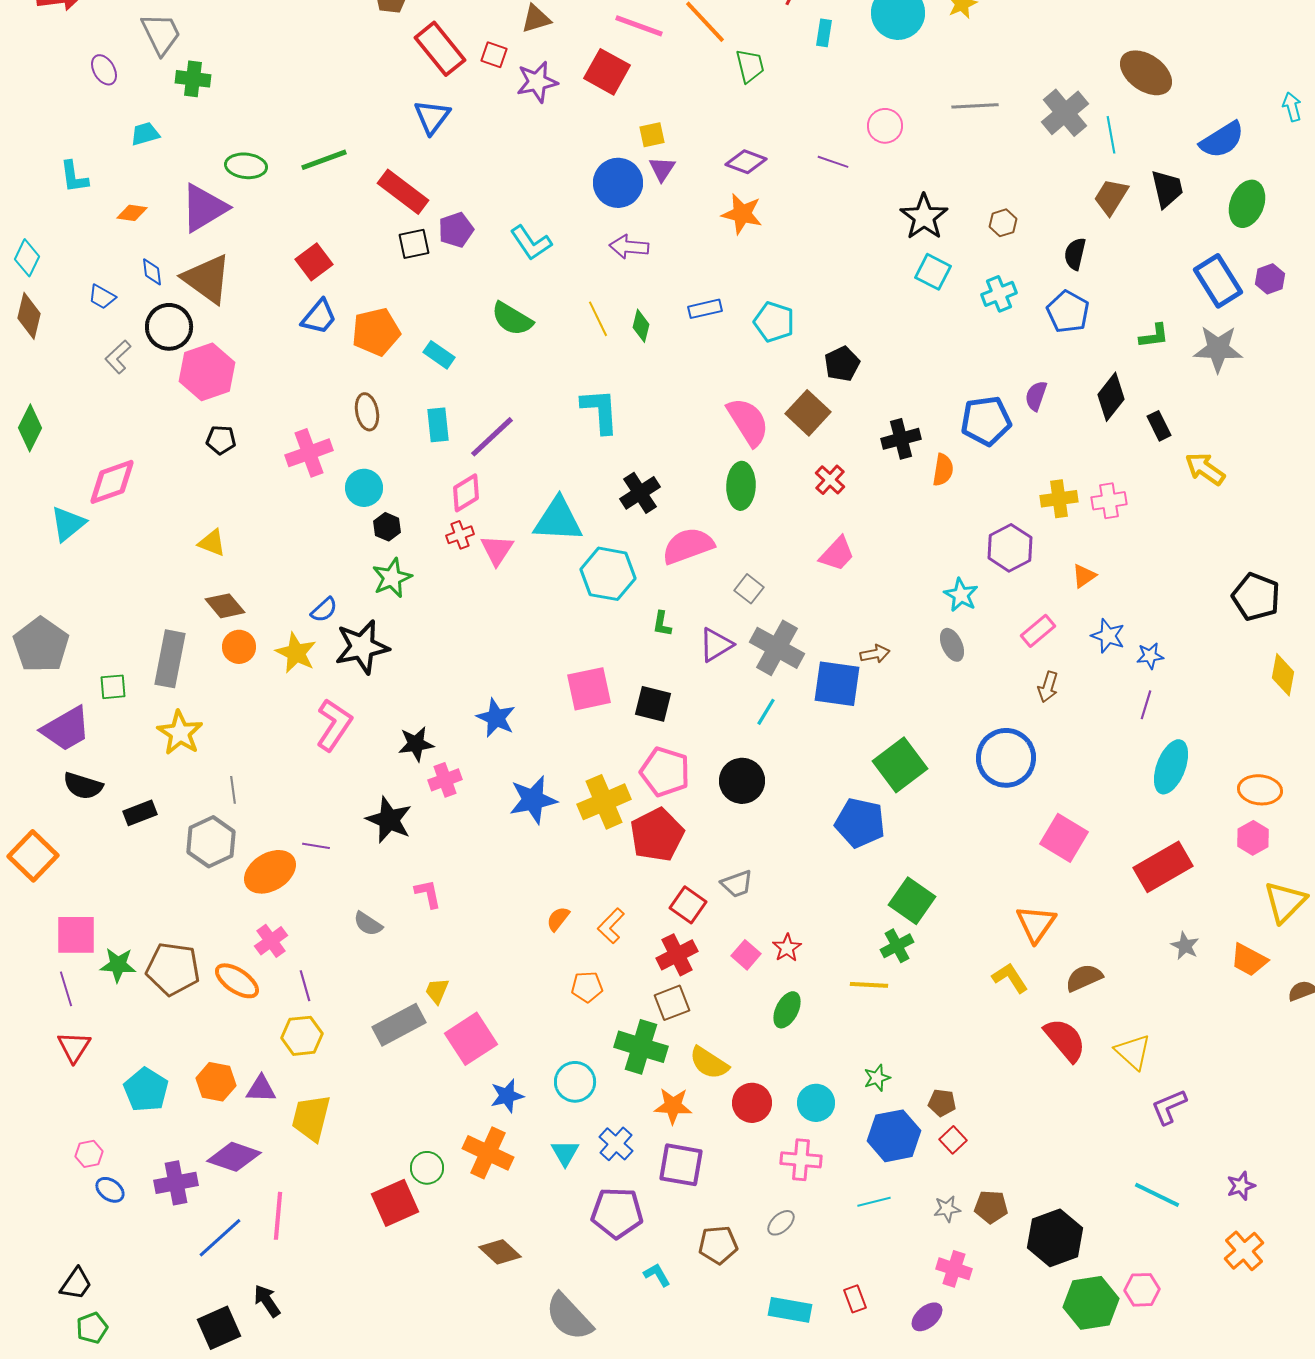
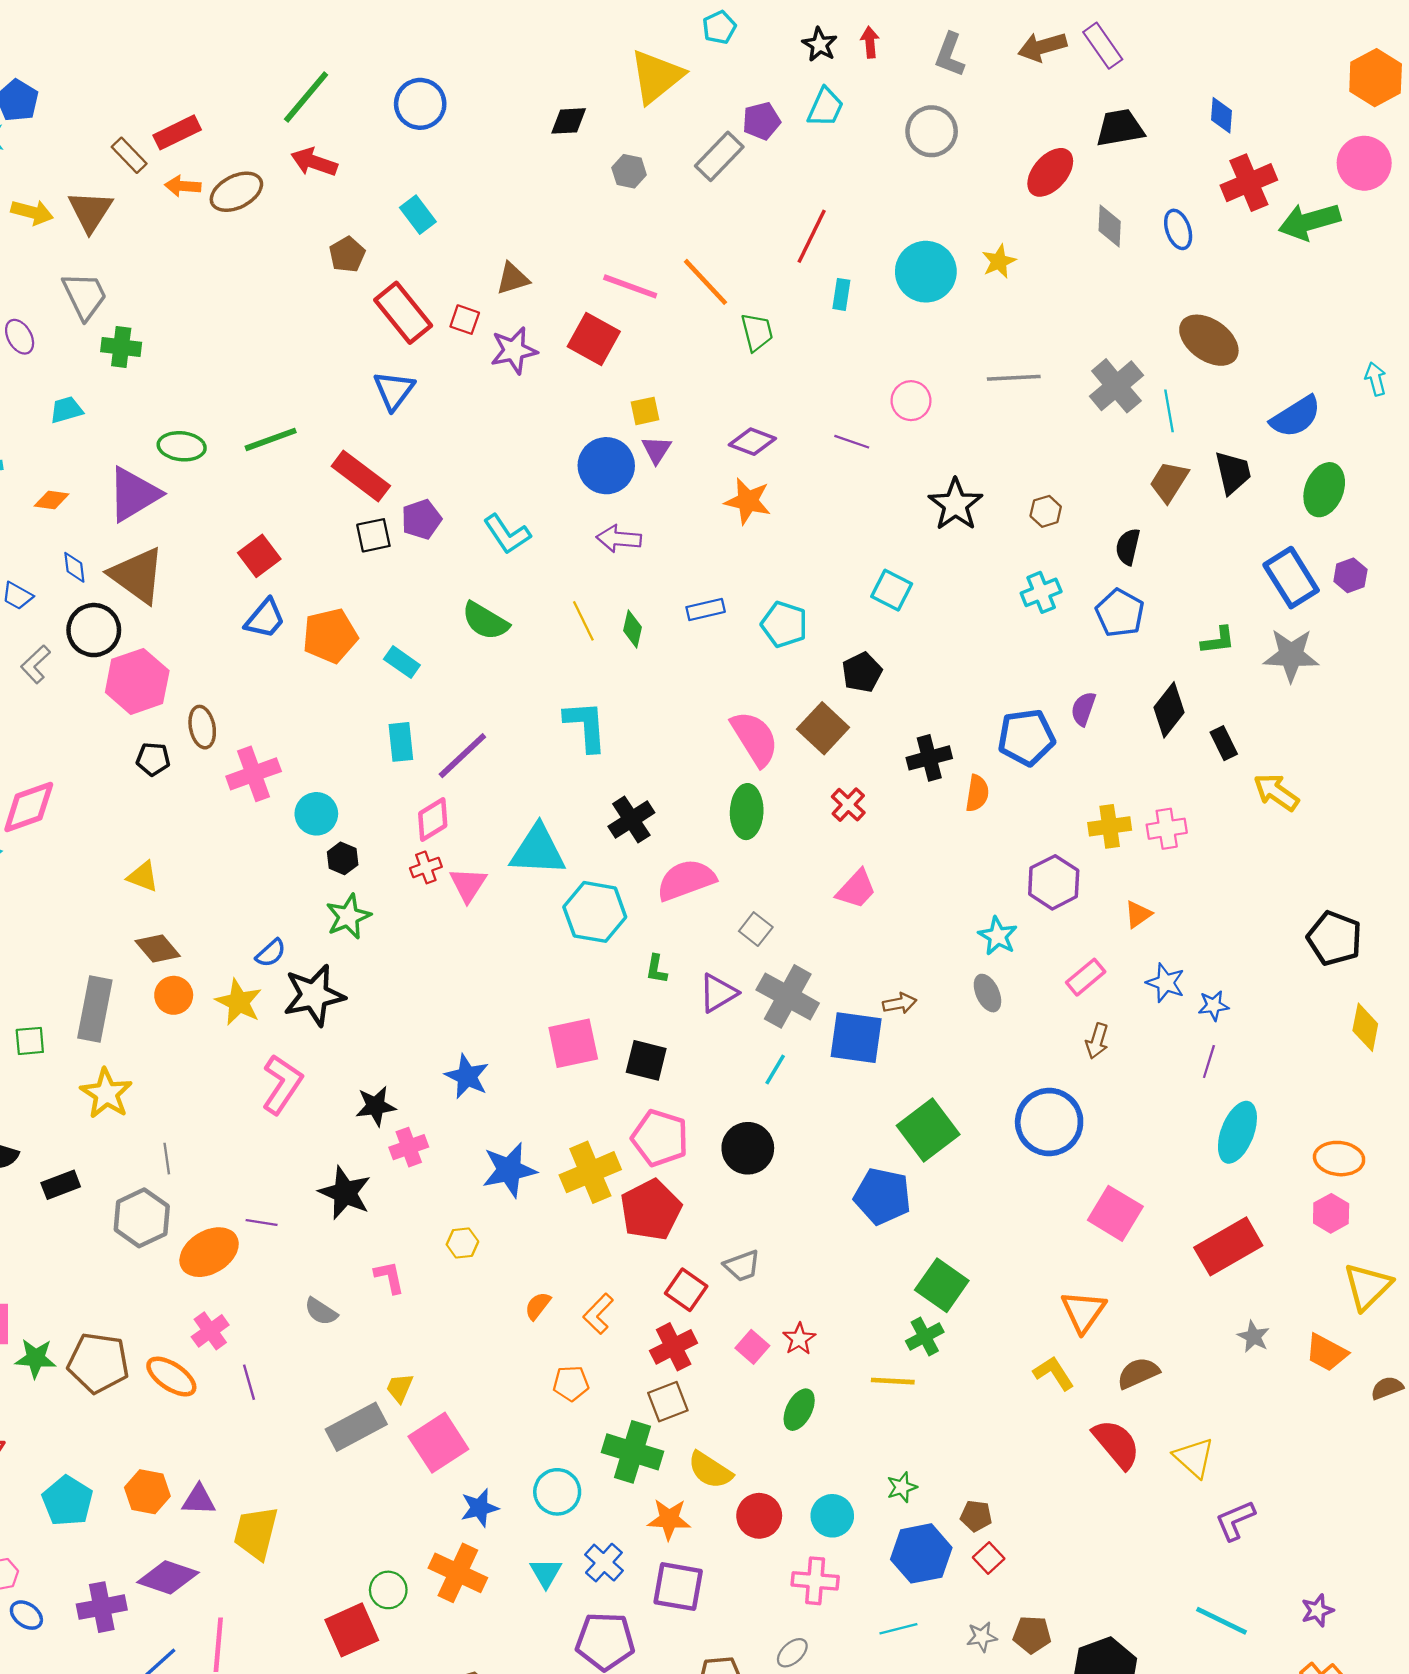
cyan square: (933, 272) -> (892, 590), moved
brown ellipse: (367, 412) -> (202, 727), moved
yellow hexagon: (302, 1036) -> (462, 1243), moved, size x0.7

